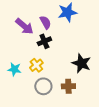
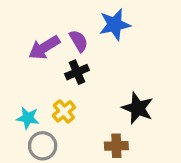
purple arrow: (24, 26) -> (44, 48), turned 108
gray circle: (43, 86) -> (43, 146), moved

